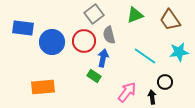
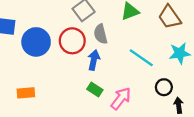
green rectangle: (94, 76) -> (95, 89), moved
orange rectangle: (43, 87) -> (26, 93), size x0.7
black arrow: (152, 97) -> (179, 105), moved

